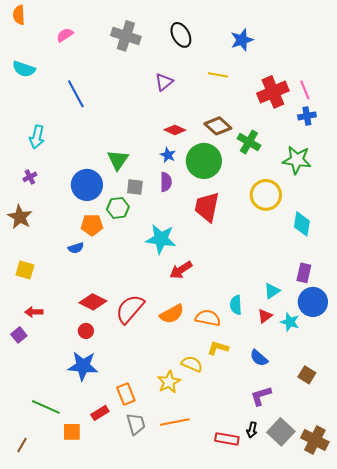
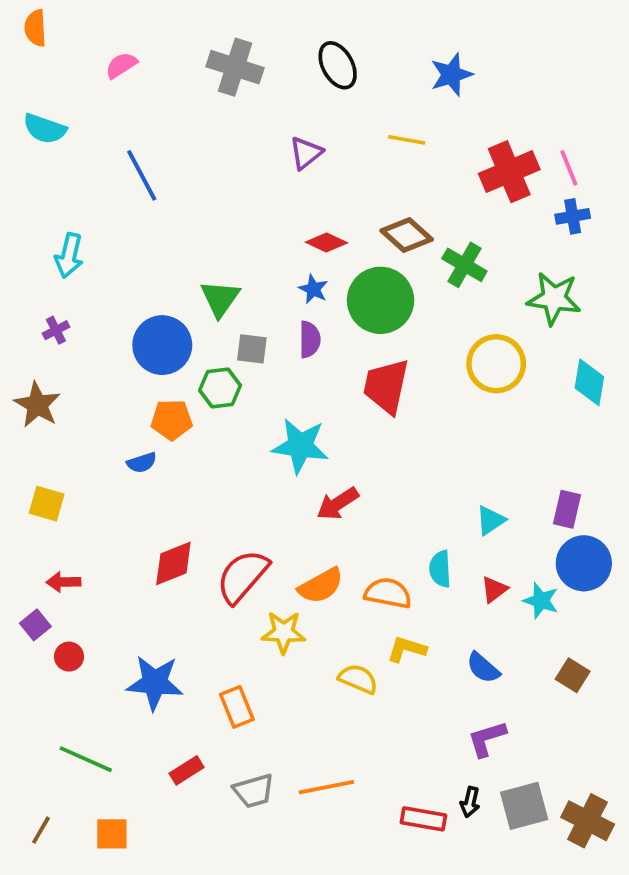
cyan diamond: (302, 224) -> (589, 382), moved
cyan triangle: (272, 291) -> (491, 520), moved
red diamond: (93, 302) -> (173, 563), turned -48
red circle: (86, 331) -> (69, 657), moved
brown square: (307, 375) -> (573, 675), moved
yellow star: (169, 382) -> (284, 632), moved, turned 30
orange rectangle: (126, 394) -> (237, 707), moved
gray trapezoid: (136, 424) -> (254, 791), turned 90
orange square: (72, 432) -> (112, 834), moved
gray square: (281, 432) -> (524, 806), turned 32

